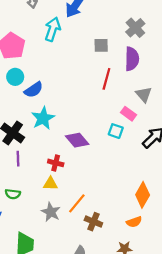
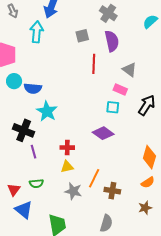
blue semicircle: (34, 90) -> (33, 88), turned 54
purple diamond: (77, 140) -> (103, 133), moved

